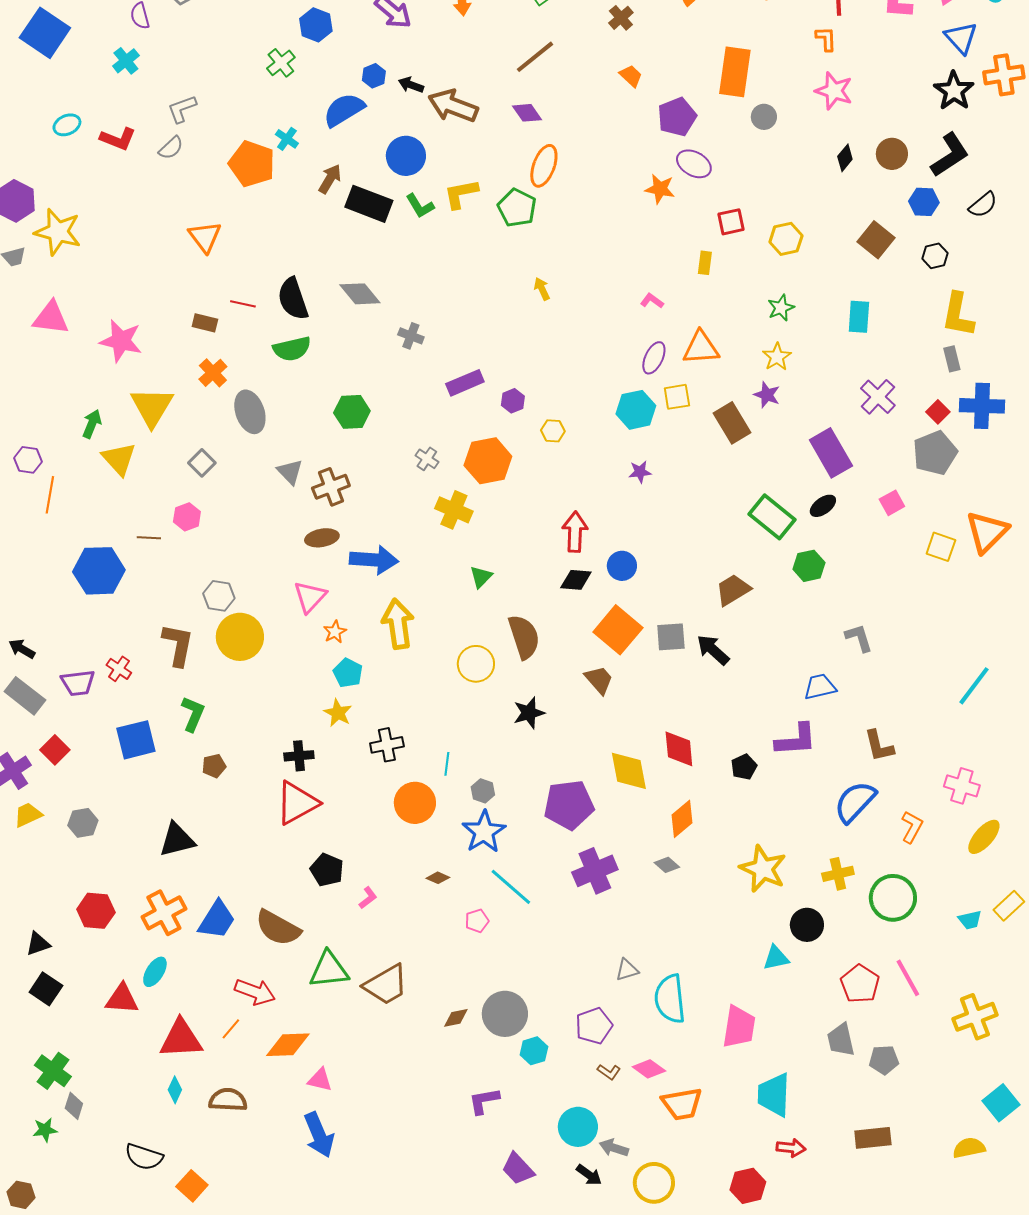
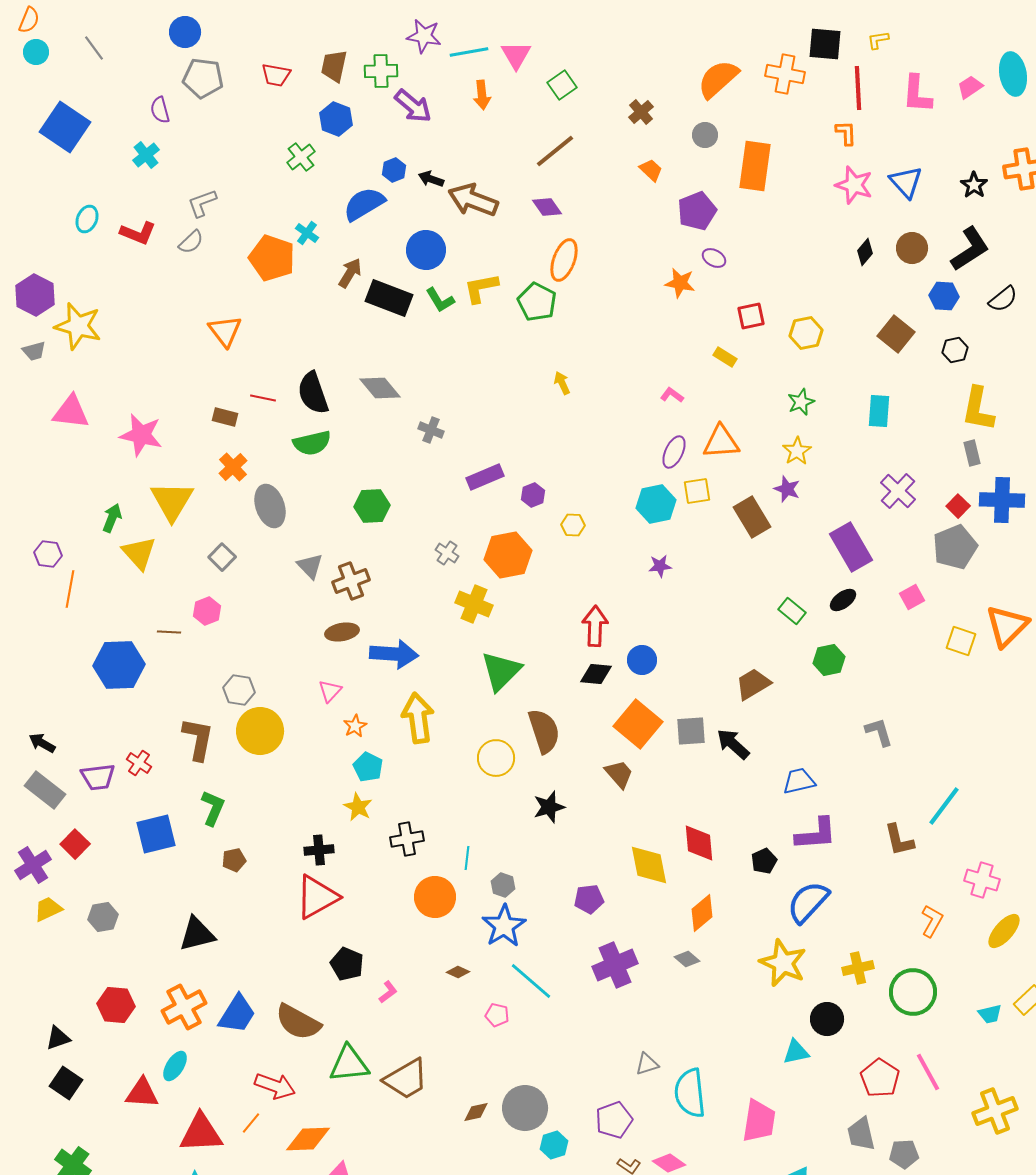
blue triangle: (961, 38) -> (906, 182), moved
black star: (954, 91) -> (974, 185), size x0.7
gray circle: (764, 117) -> (705, 135), moved
cyan ellipse: (67, 125) -> (87, 219), turned -44
purple ellipse: (694, 164) -> (714, 258), size x0.7
yellow rectangle: (705, 263) -> (725, 357), turned -65
green rectangle: (772, 517) -> (792, 611), size x0.6
green triangle: (481, 577) -> (501, 671), size x1.8
pink triangle: (310, 597) -> (330, 691), size x0.7
cyan line: (974, 686) -> (944, 806), moved
blue trapezoid: (820, 687) -> (799, 781), moved
blue semicircle: (855, 802) -> (808, 902), moved
purple pentagon: (569, 805) -> (589, 899), size x0.6
pink pentagon: (477, 921) -> (497, 1015), turned 30

